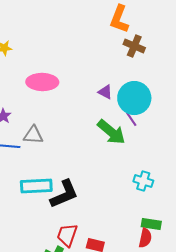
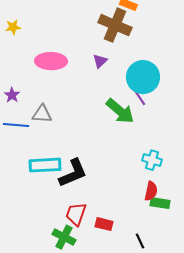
brown cross: (134, 46) -> (115, 25), moved, size x1.5
purple triangle: (105, 92) -> (100, 61), moved, turned 49
red semicircle: (145, 238) -> (151, 191), moved

